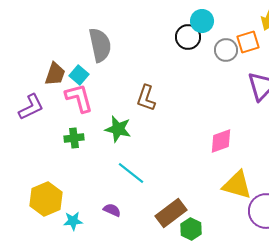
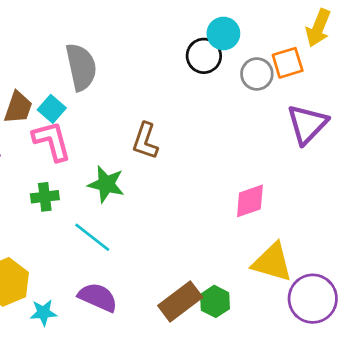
cyan line: (131, 173) -> (92, 237), moved
purple semicircle: (112, 210) -> (98, 297), size x1.6
green hexagon: (191, 229) -> (215, 301), moved

